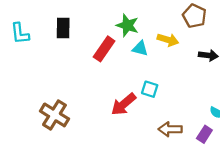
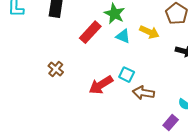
brown cross: (54, 115) -> (56, 69), moved, size x0.6
brown arrow: (170, 129) -> (143, 93), moved

